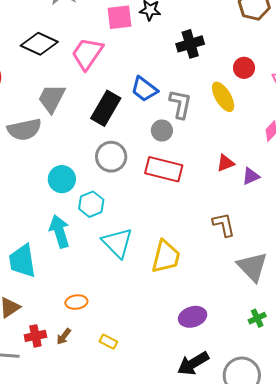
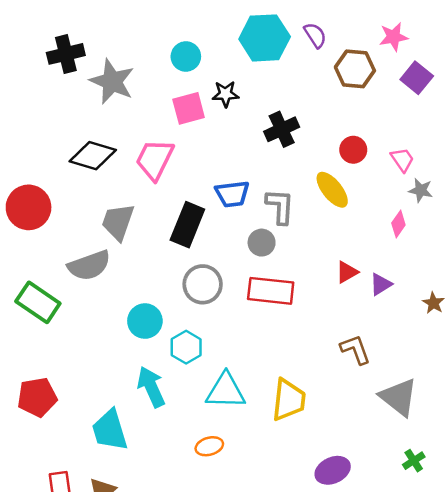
blue trapezoid: (144, 89) -> (232, 194), turned -36
cyan triangle: (117, 243) -> (226, 391), turned -36
orange ellipse: (76, 302) -> (209, 446), moved

